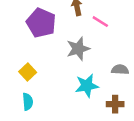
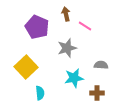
yellow square: (28, 72) -> (26, 67), size x1.6
cyan semicircle: (28, 102) -> (40, 93), moved

